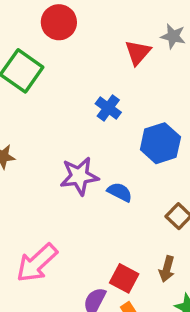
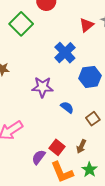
blue cross: (108, 108) -> (65, 53), size x1.5
blue semicircle: (120, 192) -> (67, 107), moved

